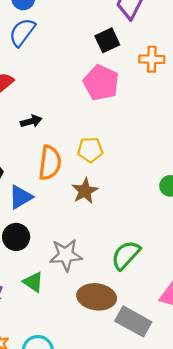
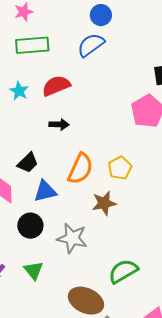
black arrow: (31, 121) -> (59, 124), moved
yellow pentagon: (90, 150) -> (120, 168), turned 30
gray star: (66, 255) -> (72, 238), moved

